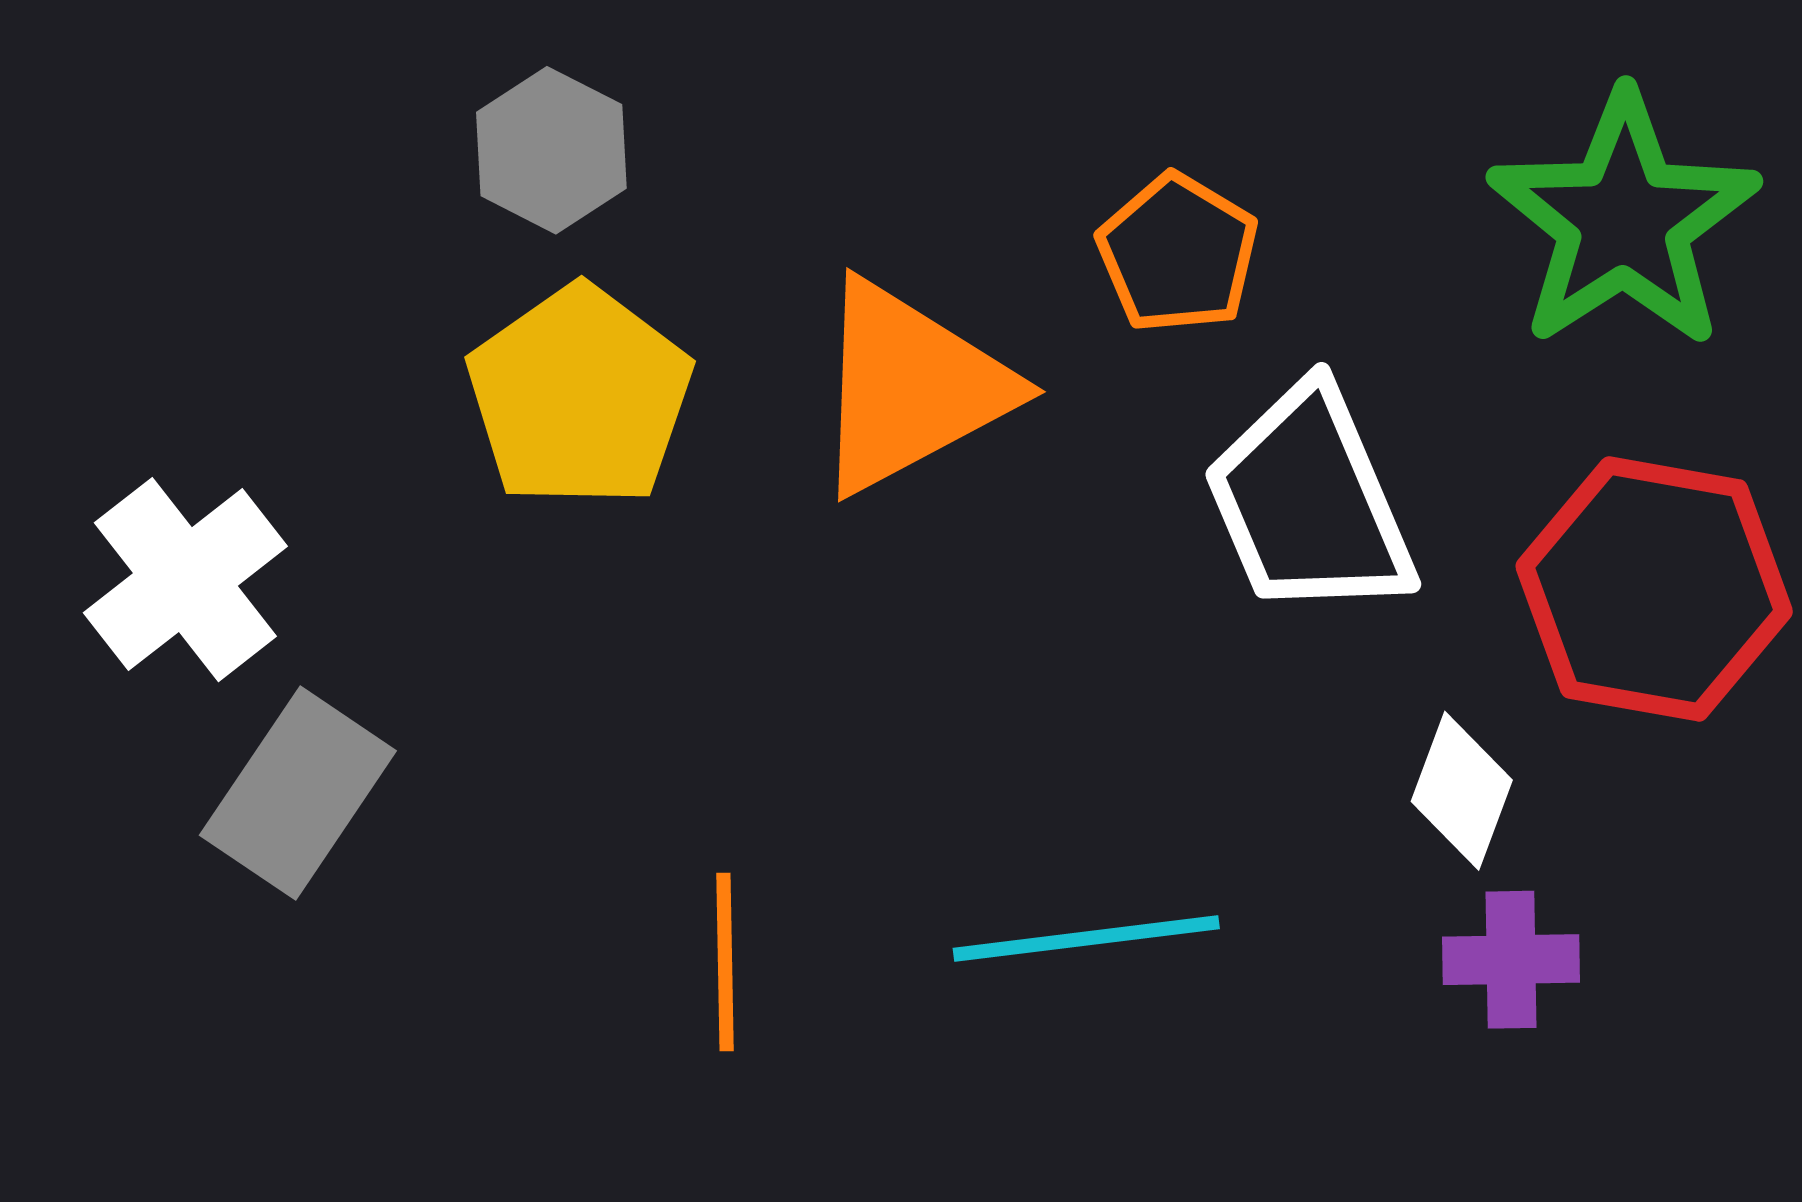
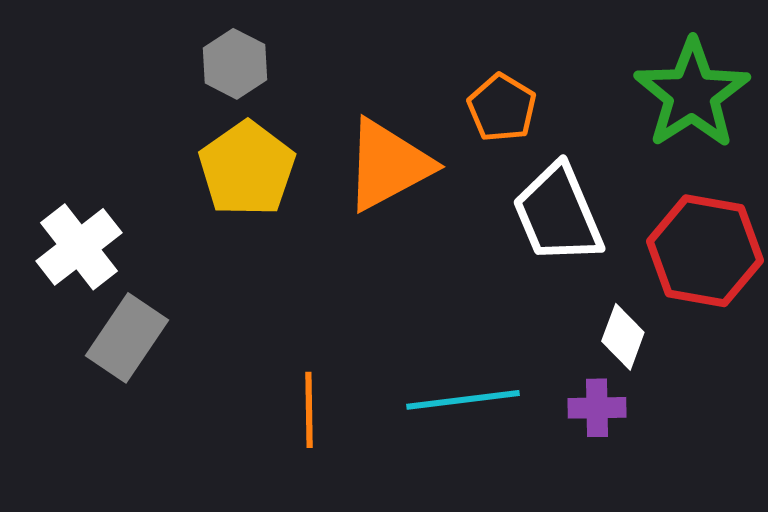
purple cross: (1511, 960) -> (597, 408), moved

